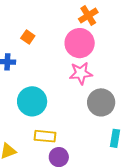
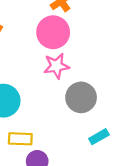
cyan rectangle: (115, 138) -> (99, 137), turned 54

